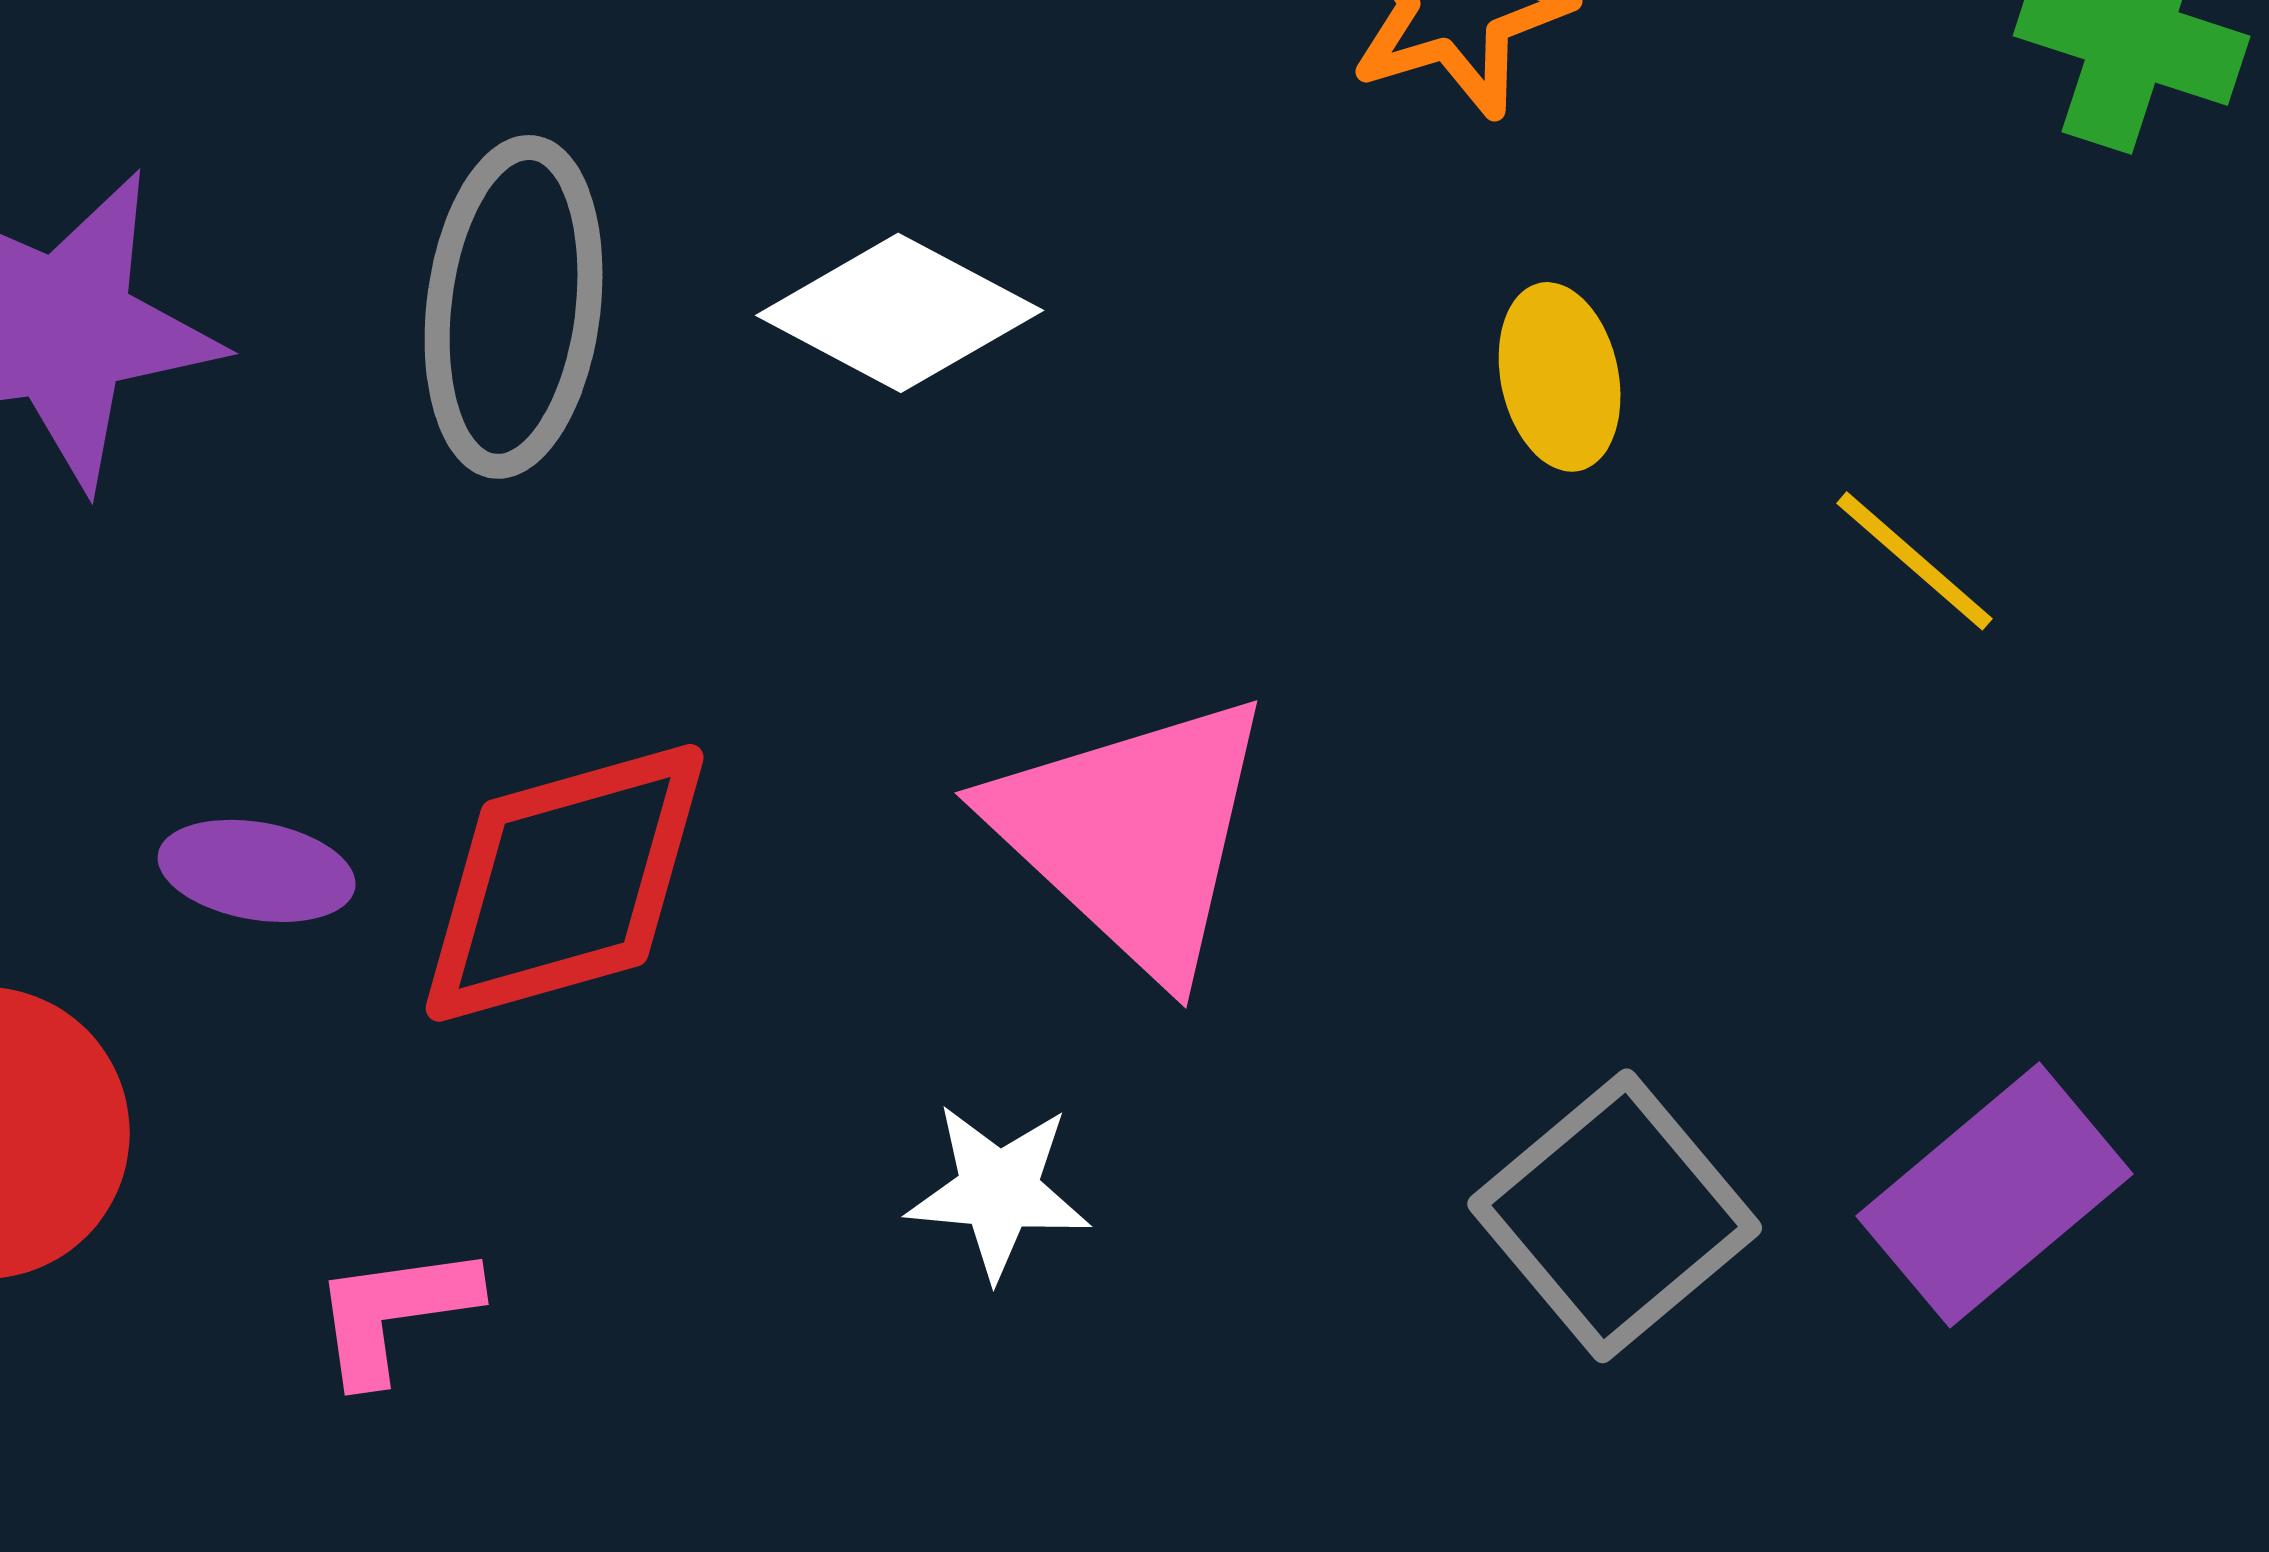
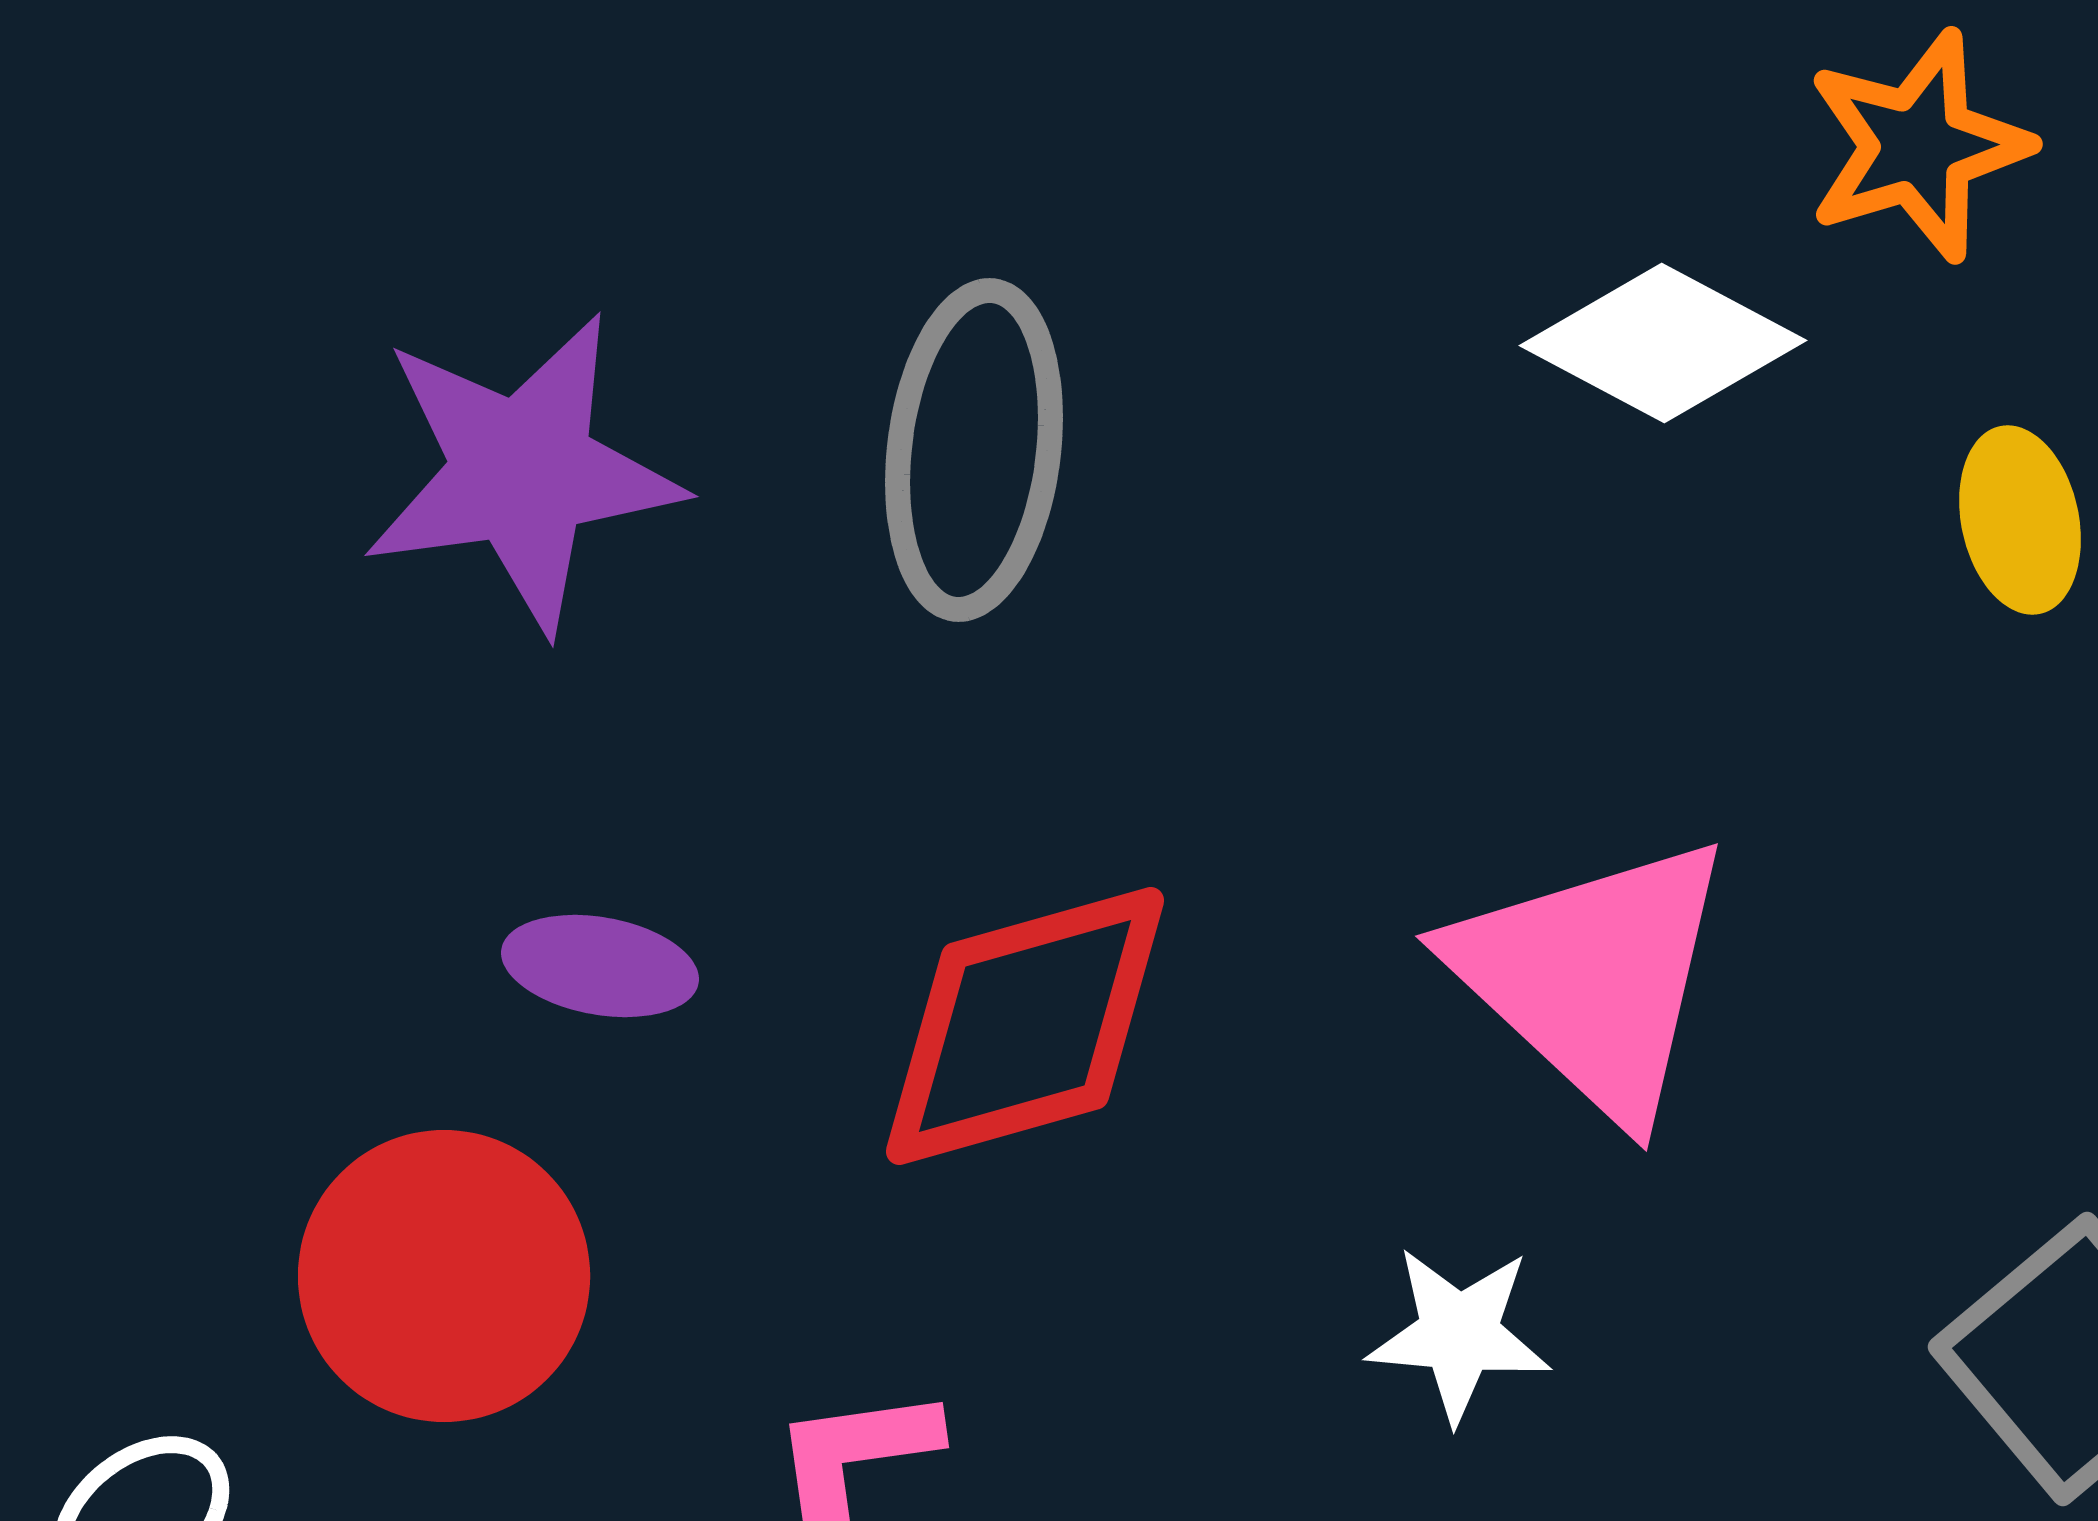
white diamond: (900, 313) -> (1663, 343), moved
purple ellipse: (257, 871) -> (600, 966), moved

